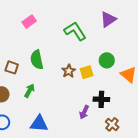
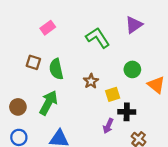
brown square: (12, 67) -> (33, 62), moved
yellow square: (87, 72) -> (113, 94), moved
green arrow: (29, 91) -> (48, 103), size x1.6

